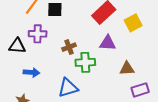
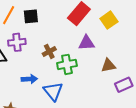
blue arrow: (31, 72) -> (29, 79), moved
blue triangle: (68, 88) -> (53, 91), turned -45

